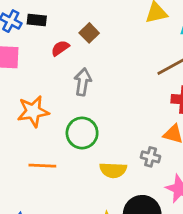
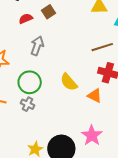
gray cross: (151, 157) -> (27, 104), moved
yellow semicircle: (113, 170) -> (69, 82), moved, turned 36

